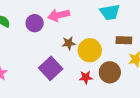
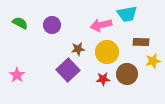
pink arrow: (59, 15) -> (101, 25), moved
brown star: (69, 43) -> (78, 49), moved

